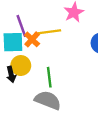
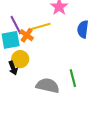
green line: (49, 77) -> (73, 78), moved

